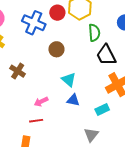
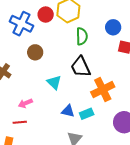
brown circle: (56, 49) -> (35, 52), moved
black trapezoid: (106, 55) -> (81, 67), moved
blue triangle: (73, 100) -> (68, 111), moved

